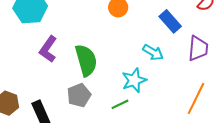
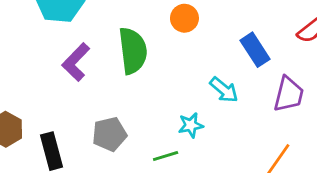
green semicircle: (86, 60) -> (133, 51), moved
cyan star: (134, 80) -> (191, 125), size x0.7

